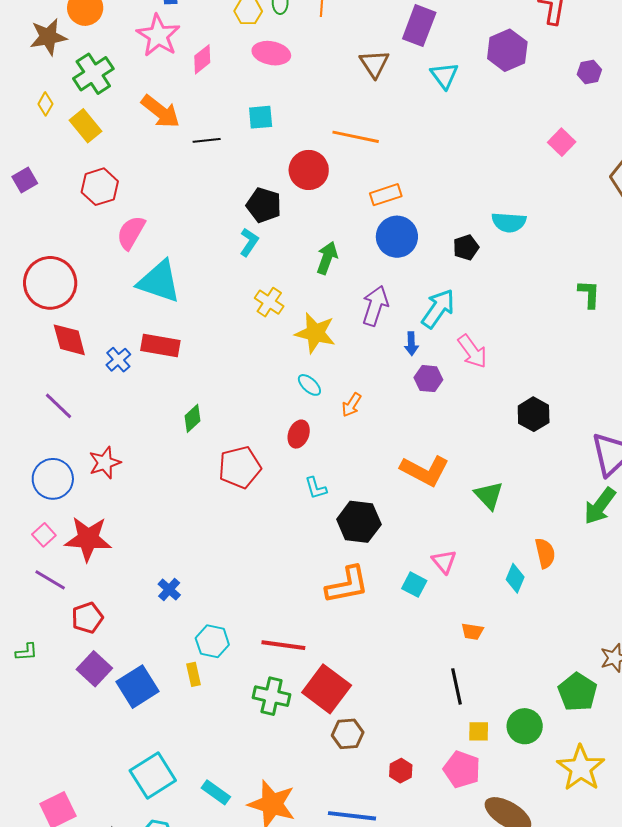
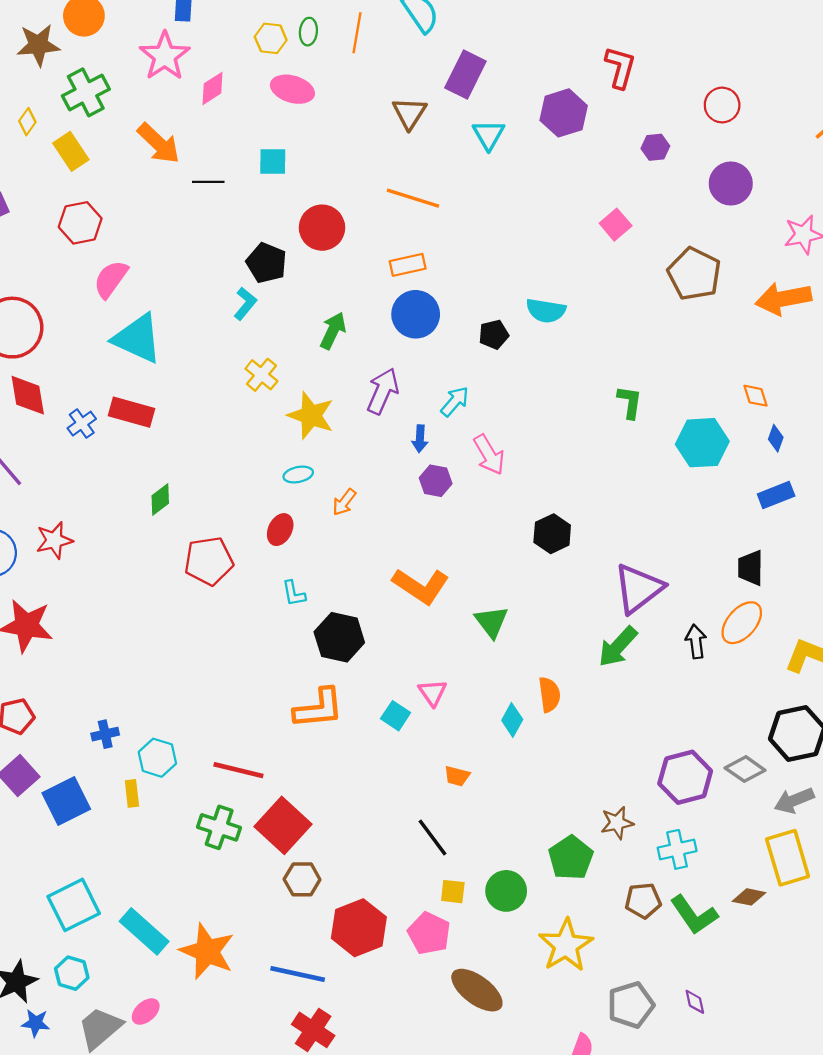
orange line: (356, 137) -> (413, 198), moved
cyan arrow: (438, 309) -> (455, 401), size x0.7
cyan ellipse: (309, 385) -> (298, 475), turned -60
blue cross: (169, 589) -> (105, 734), moved, turned 30
black line: (457, 686) -> (432, 837), turned -30
red hexagon: (401, 771) -> (359, 928), size x2.0
cyan rectangle: (216, 792) -> (144, 931), size x1.5

